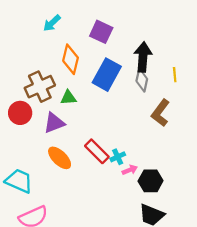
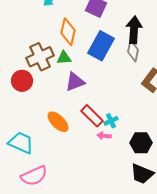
green triangle: (68, 98) -> (64, 58), moved
purple triangle: (54, 123) -> (75, 82), moved
pink arrow: (130, 170) -> (104, 136), moved, turned -152

